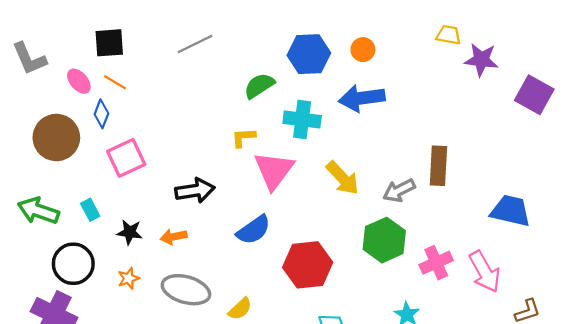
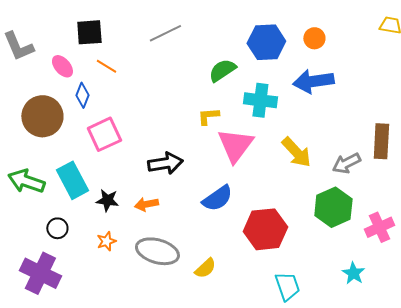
orange line: (115, 82) -> (106, 66), moved
cyan rectangle: (90, 210) -> (72, 180), size x1.8
black circle: (73, 264) -> (57, 228), size x0.6

